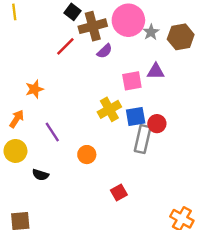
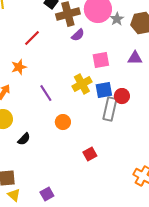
red line: (65, 46) -> (32, 38), moved
purple triangle: (156, 71) -> (135, 58), moved
purple line: (52, 132) -> (46, 93), moved
black semicircle: (40, 175) -> (24, 139), turned -64

